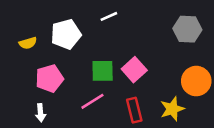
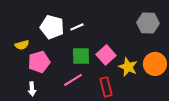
white line: (109, 16) -> (77, 27), moved
white pentagon: (66, 34) -> (52, 27), turned 30
yellow semicircle: (28, 43) -> (22, 45), moved
yellow star: (172, 109) -> (128, 67), moved, turned -30

